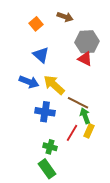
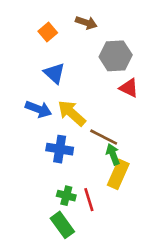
red triangle: (85, 59) -> (129, 88), moved
yellow rectangle: (89, 131) -> (118, 174), size x1.5
red line: (72, 133) -> (89, 200), moved, turned -48

